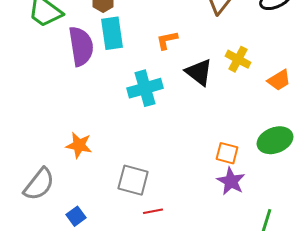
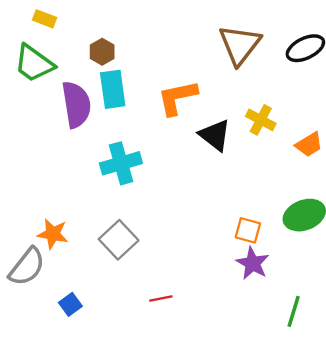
orange L-shape: (167, 40) -> (177, 98), size x1.6
cyan cross: (145, 88) -> (121, 163), moved
orange star: (79, 145) -> (53, 234), moved
gray square: (133, 180) -> (119, 240), moved, turned 32

